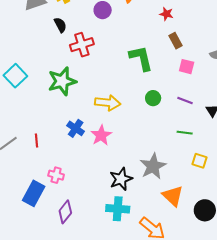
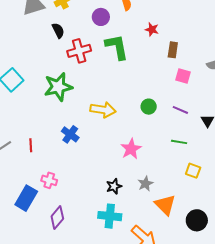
red star: (166, 14) -> (152, 29), moved
brown rectangle: (175, 41) -> (173, 50), turned 35
green L-shape: (141, 58) -> (117, 47), moved
pink star: (101, 135) -> (131, 149), moved
gray star: (153, 166) -> (145, 184), moved, size x0.6
black star: (121, 179) -> (114, 186), size x0.7

